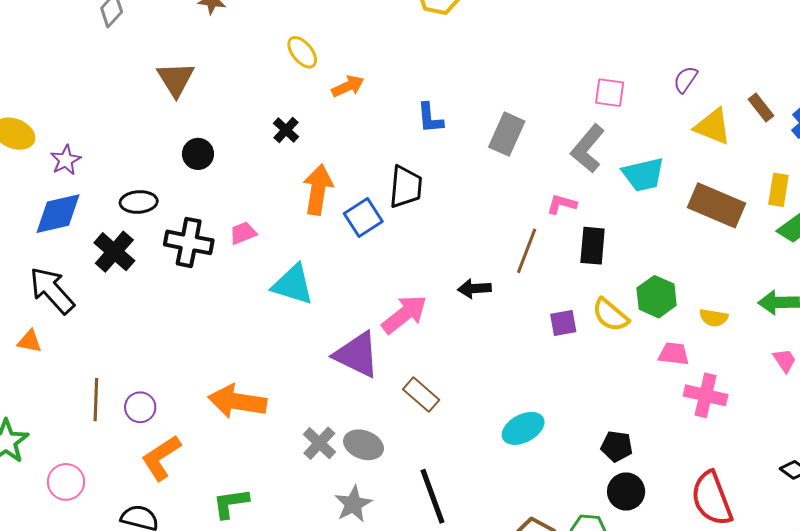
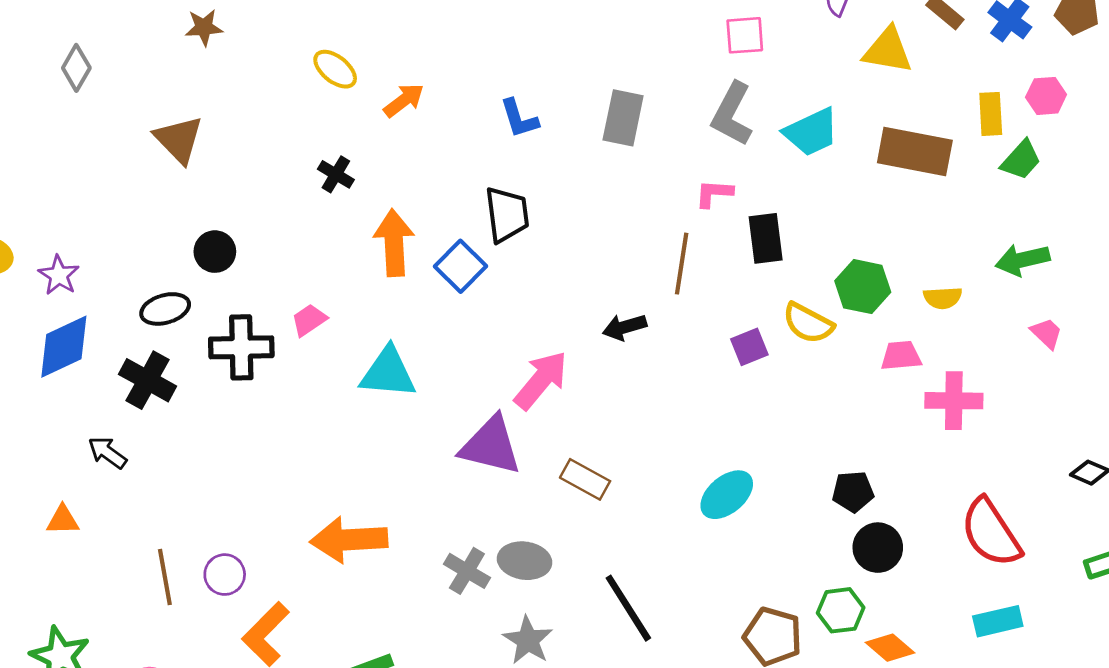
black circle: (198, 154) -> (215, 252), moved
black arrow: (52, 290) -> (107, 453), moved, size x0.6

